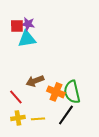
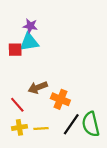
red square: (17, 26) -> (15, 50), moved
green semicircle: (72, 92) -> (91, 124), moved

